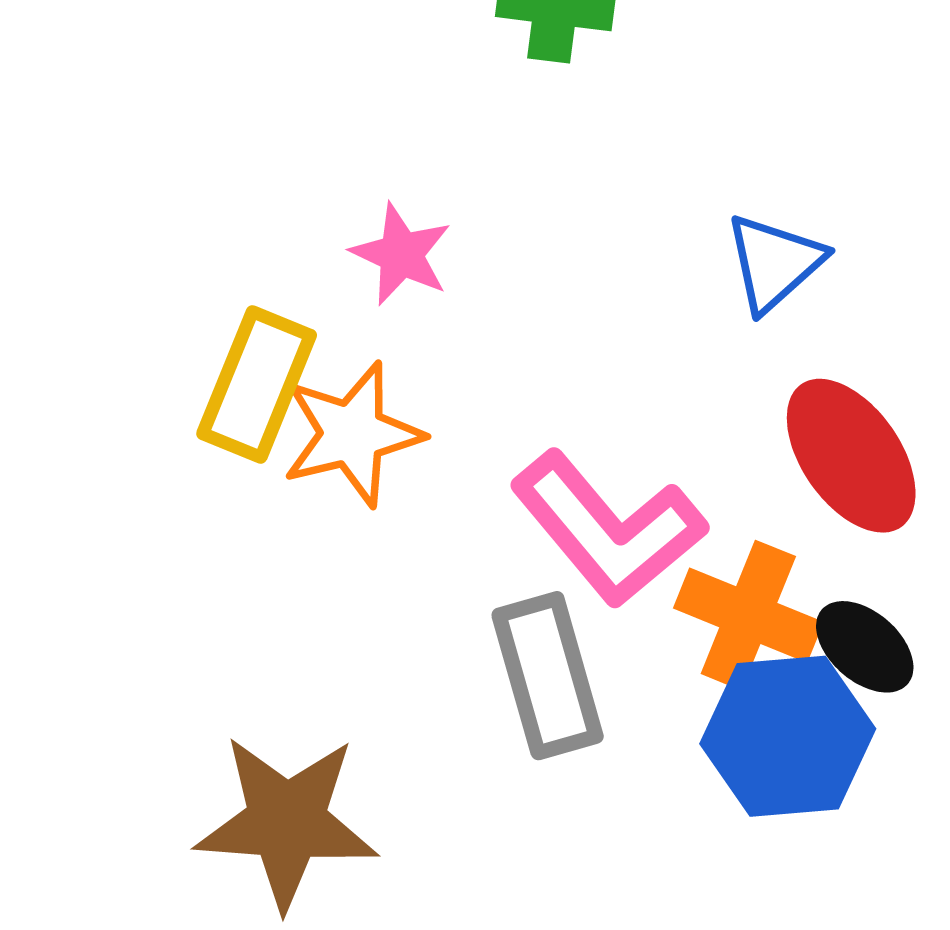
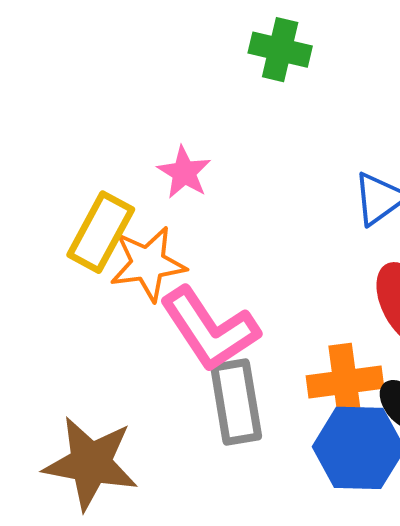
pink L-shape: (608, 529) -> (210, 329), moved
orange cross: (748, 615) -> (345, 382), turned -36

